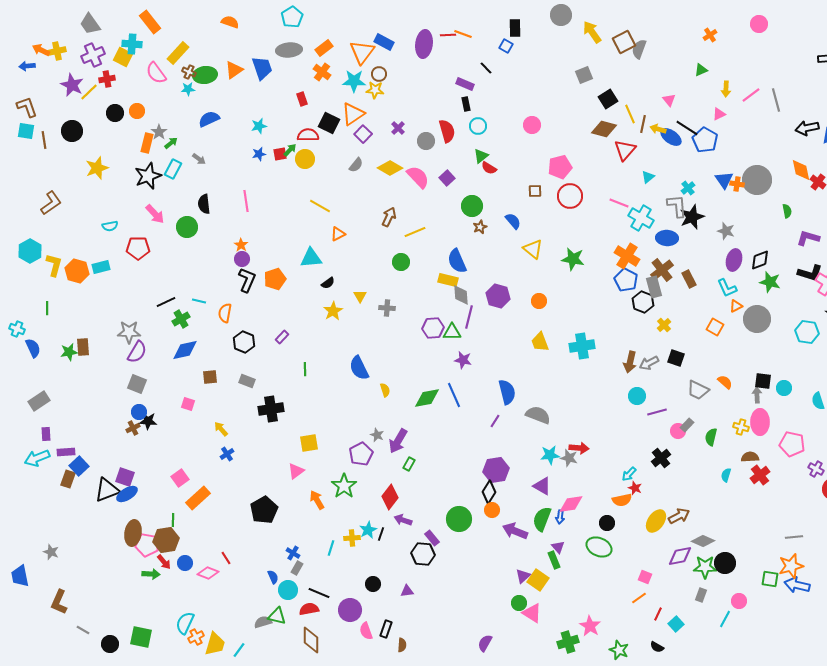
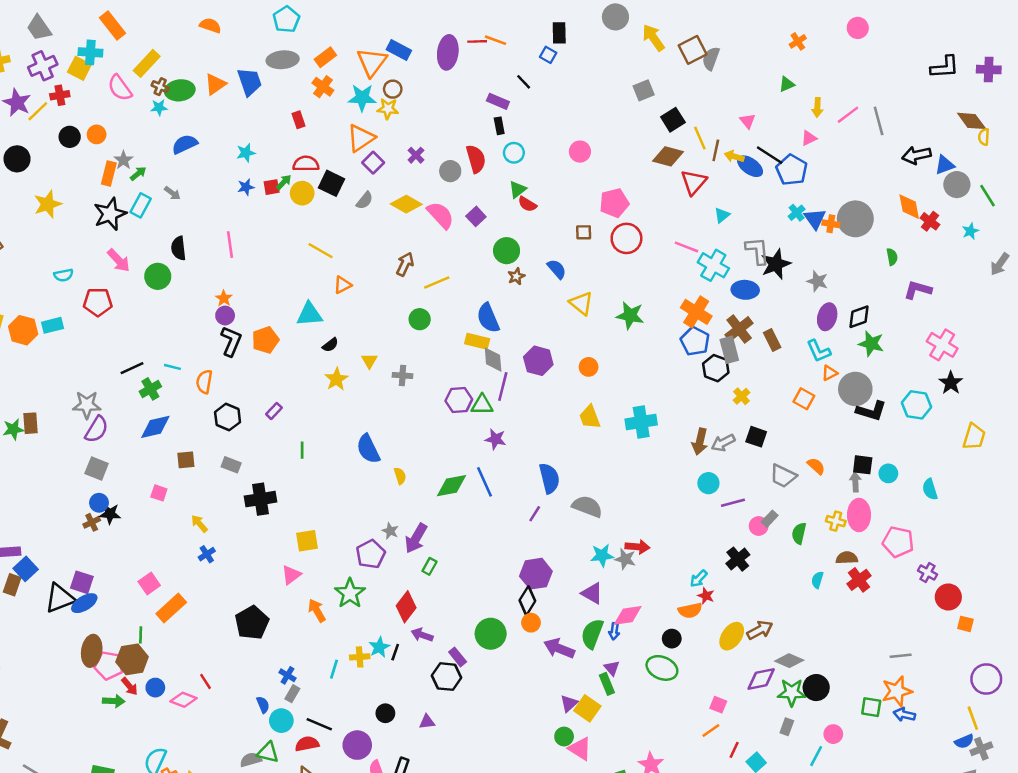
black square: (329, 123) -> (332, 183), moved
cyan cross: (688, 188) -> (797, 213), moved
black L-shape: (810, 273) -> (871, 411), moved
blue arrow: (797, 585) -> (904, 714), size x0.7

